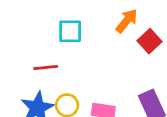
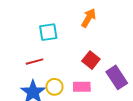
red square: (149, 41) -> (91, 60), moved

